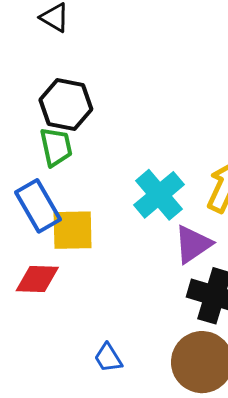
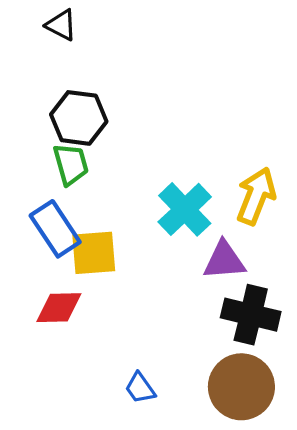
purple triangle: (193, 244) -> (224, 260), turned 33

